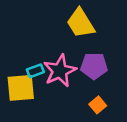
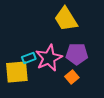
orange square: (98, 105) -> (72, 77), moved

